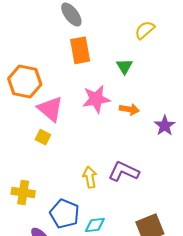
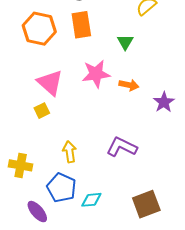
orange hexagon: (25, 81) -> (39, 29), moved
yellow square: (43, 137) -> (42, 111), turned 35
yellow arrow: (90, 177) -> (70, 152), moved

